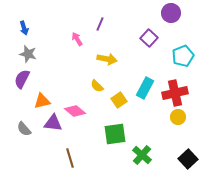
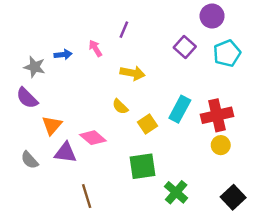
blue arrow: (24, 28) -> (63, 55), moved, turned -80
cyan pentagon: (183, 56) -> (227, 53), moved
purple semicircle: (22, 79) -> (27, 98), turned -72
orange triangle: (42, 101) -> (52, 125), turned -36

